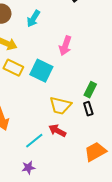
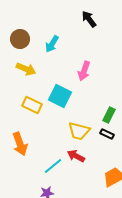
yellow rectangle: (13, 68) -> (32, 105), moved
black rectangle: (88, 109) -> (107, 134), turned -48

